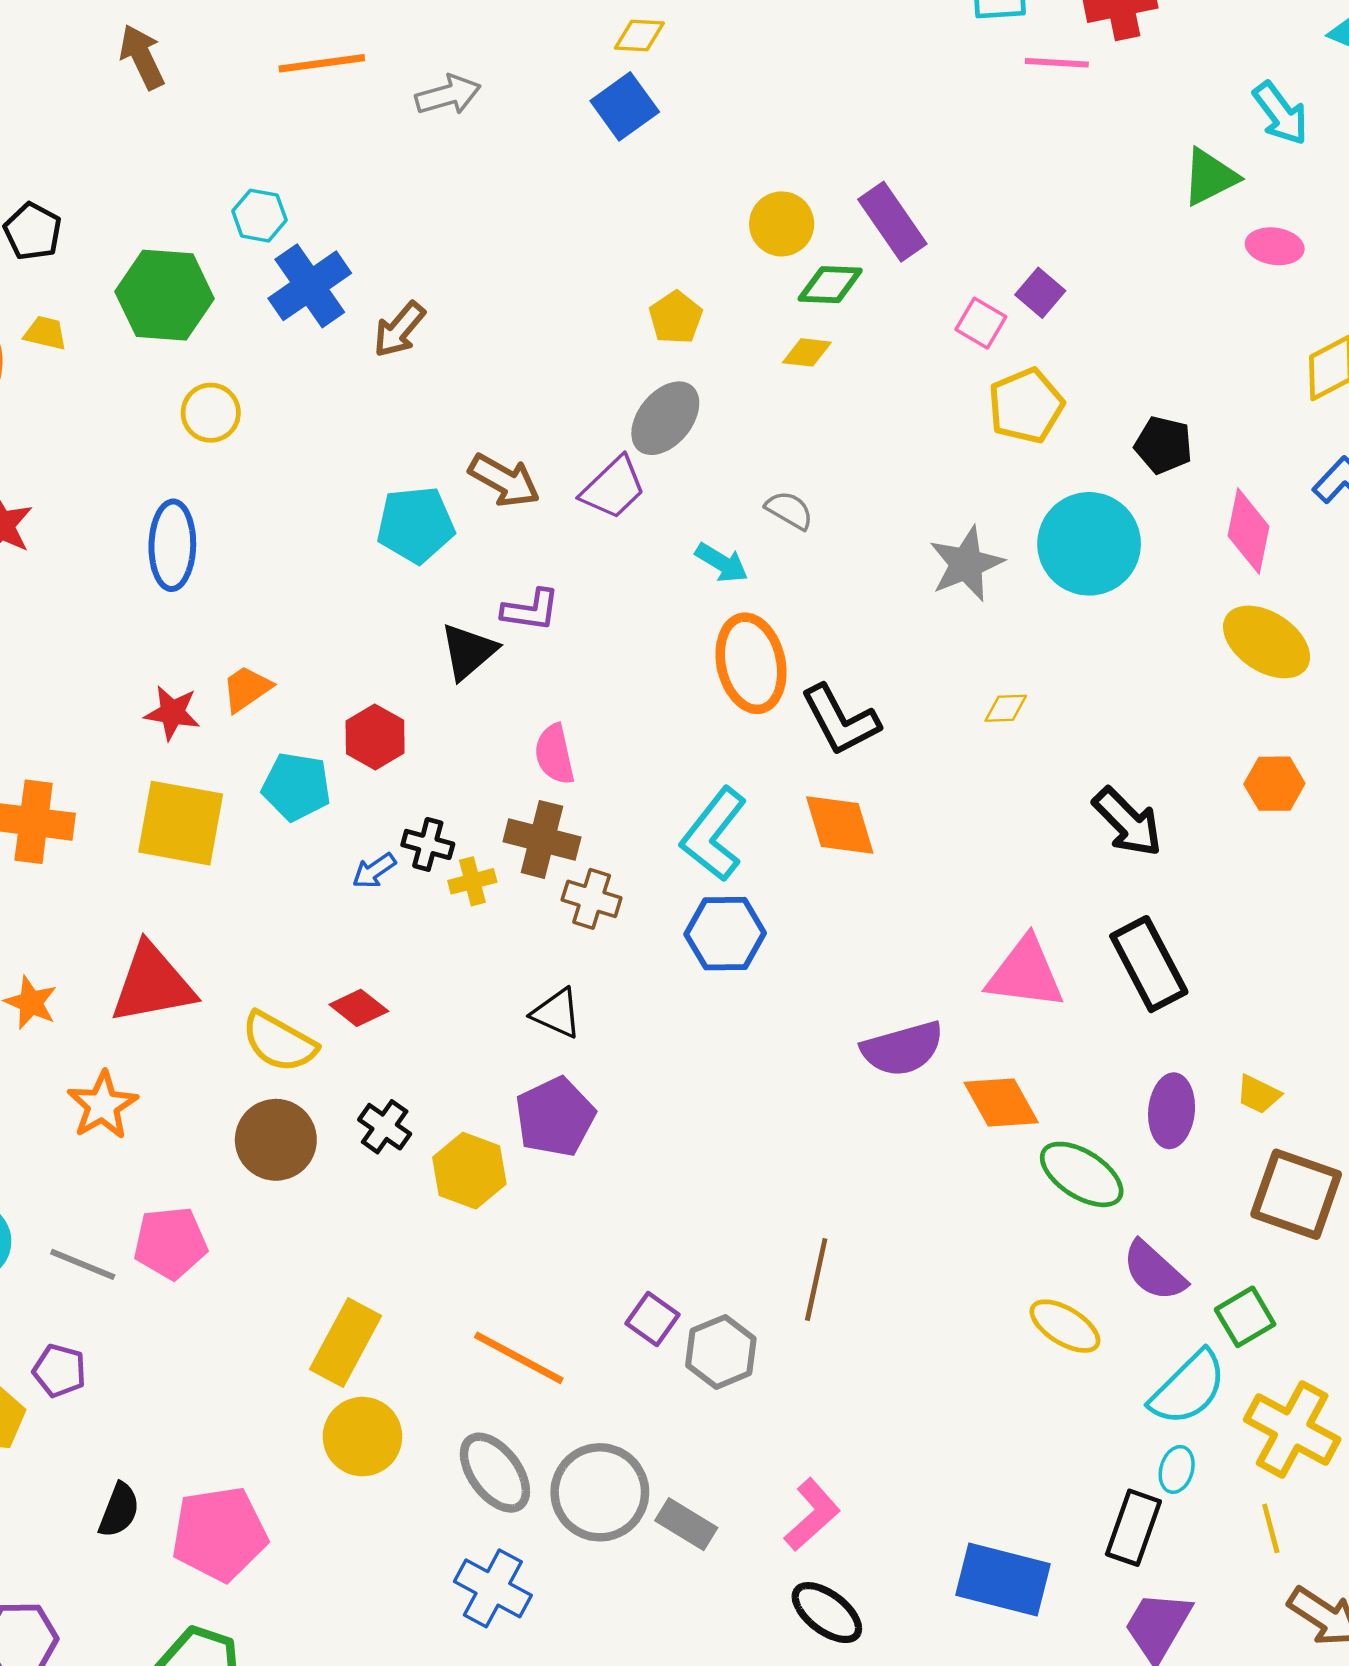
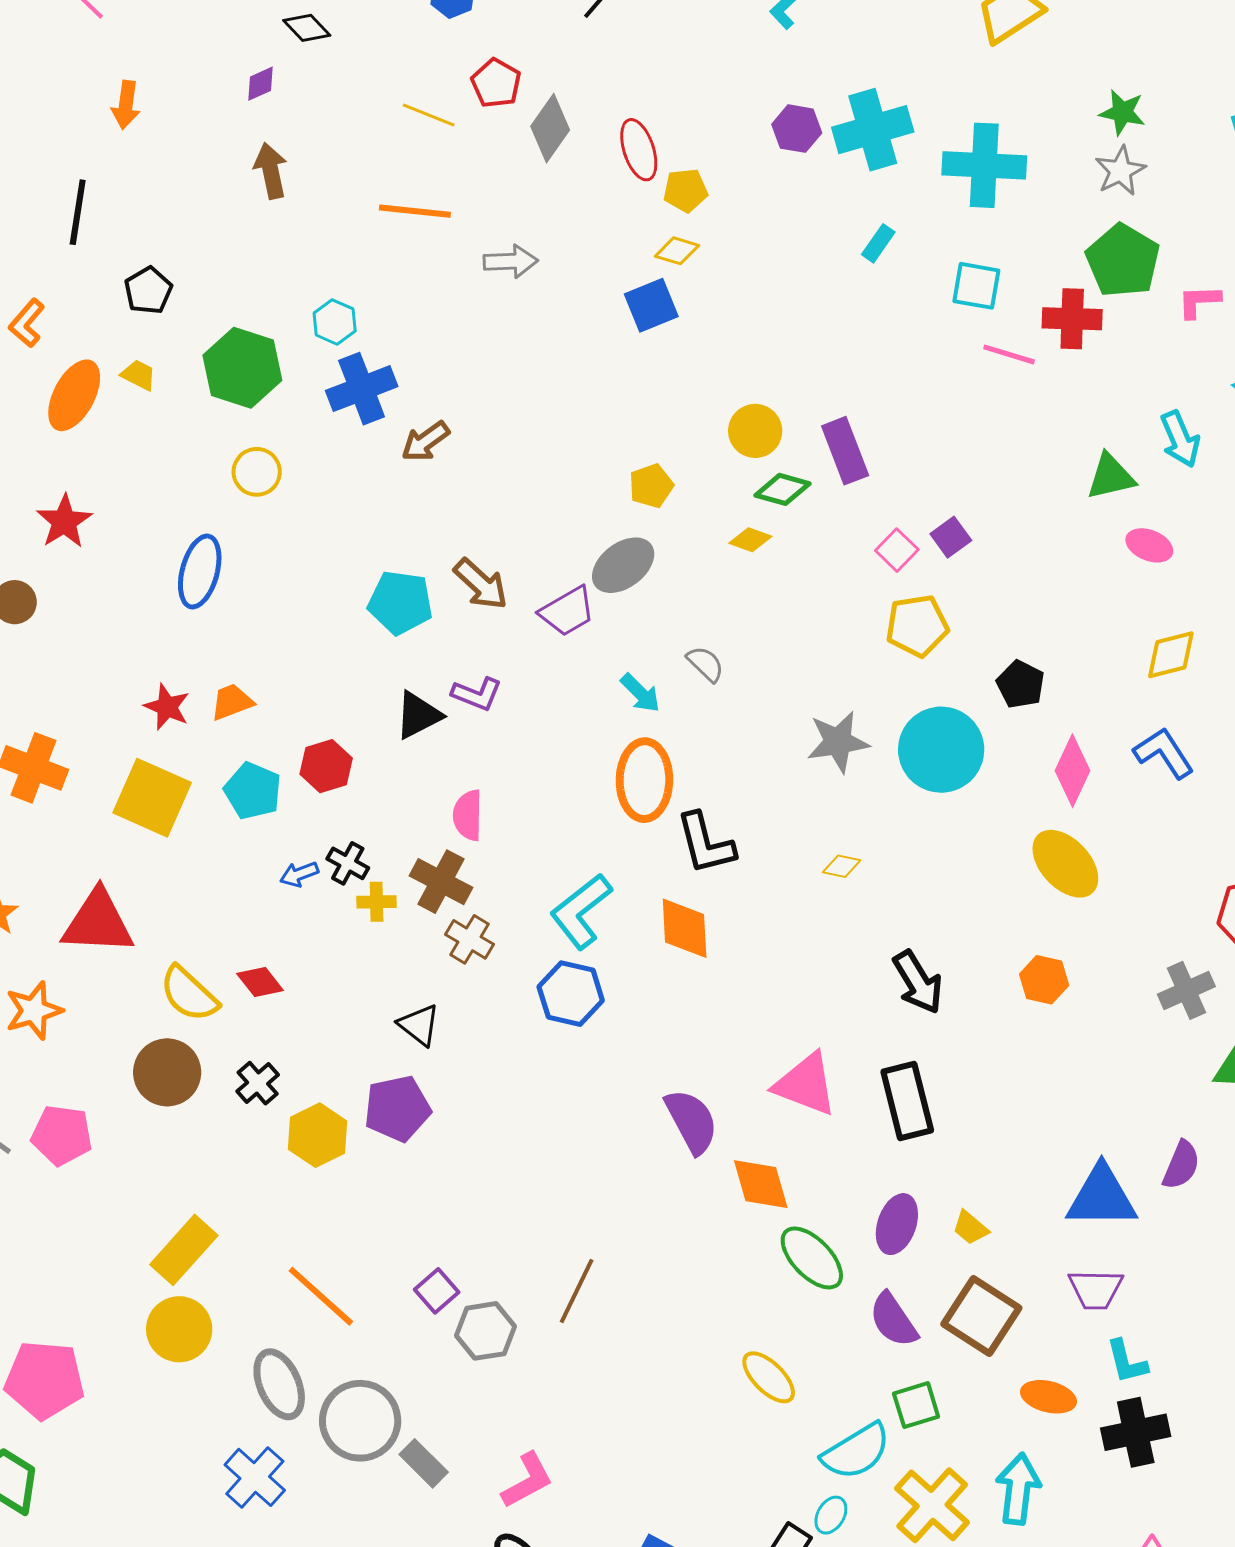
purple semicircle: (902, 1049) -> (692, 1121), turned -116
purple semicircle: (1154, 1271) -> (893, 1320), moved

